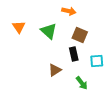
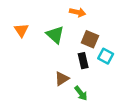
cyan square: (97, 61) -> (106, 56), moved, turned 32
green arrow: (82, 83) -> (81, 93), moved

